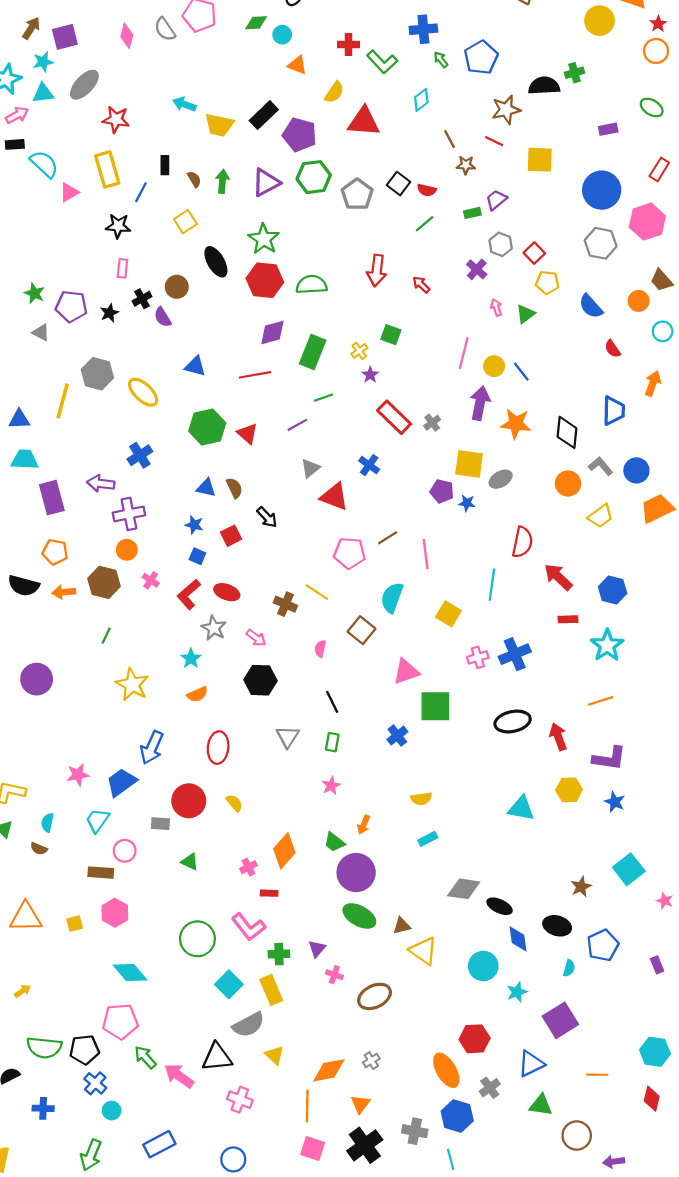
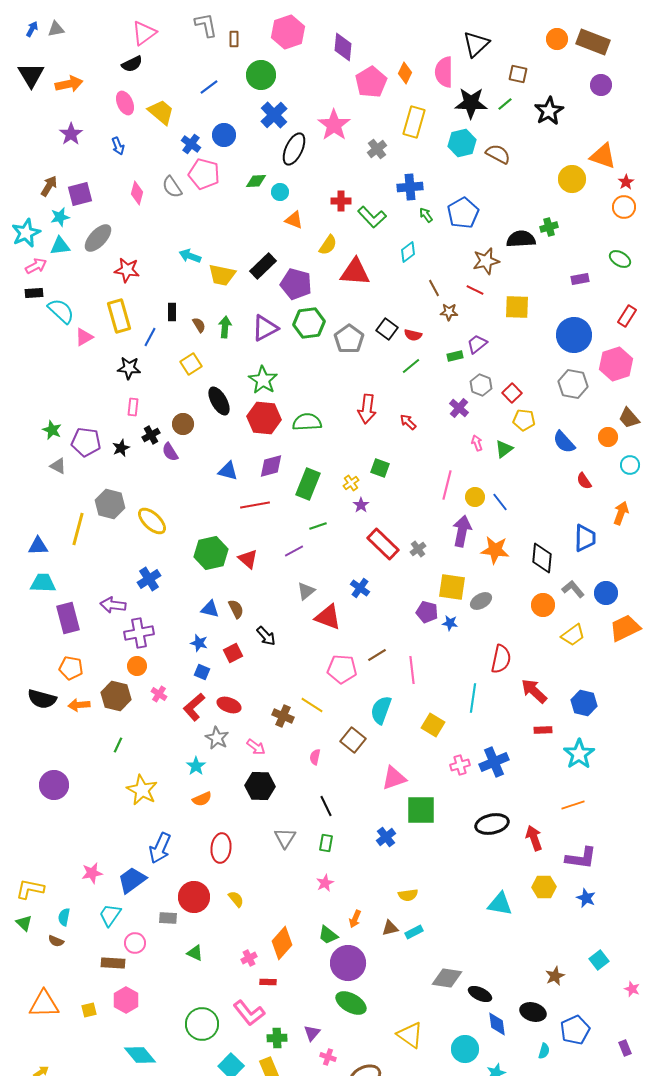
blue triangle: (195, 366) -> (228, 471), moved
cyan square: (629, 869) -> (599, 960), size x0.7
brown triangle: (402, 926) -> (390, 928), moved

